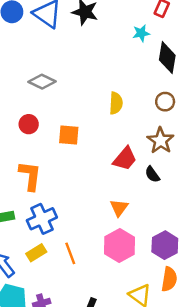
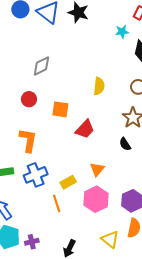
gray diamond: (42, 82) -> (41, 66), turned -55
red trapezoid: (125, 159) -> (85, 129), moved
yellow rectangle: (36, 253) -> (68, 182), moved

